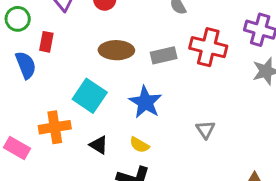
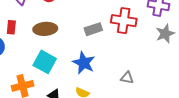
brown ellipse: (116, 50) -> (45, 29), moved
gray triangle: (205, 130) -> (127, 78), turned -40

